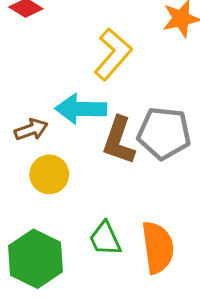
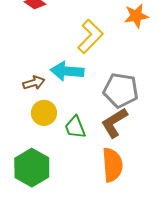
brown L-shape: (119, 141) -> (114, 123), moved, turned 36
green trapezoid: (105, 239) -> (75, 127), moved

